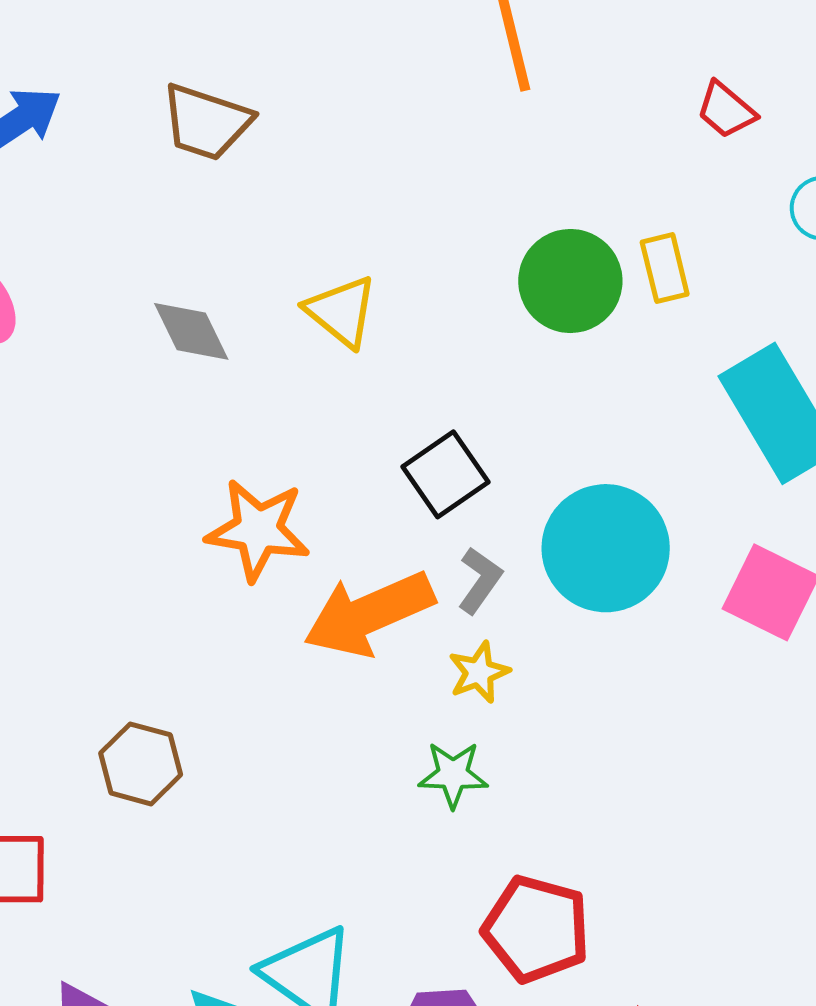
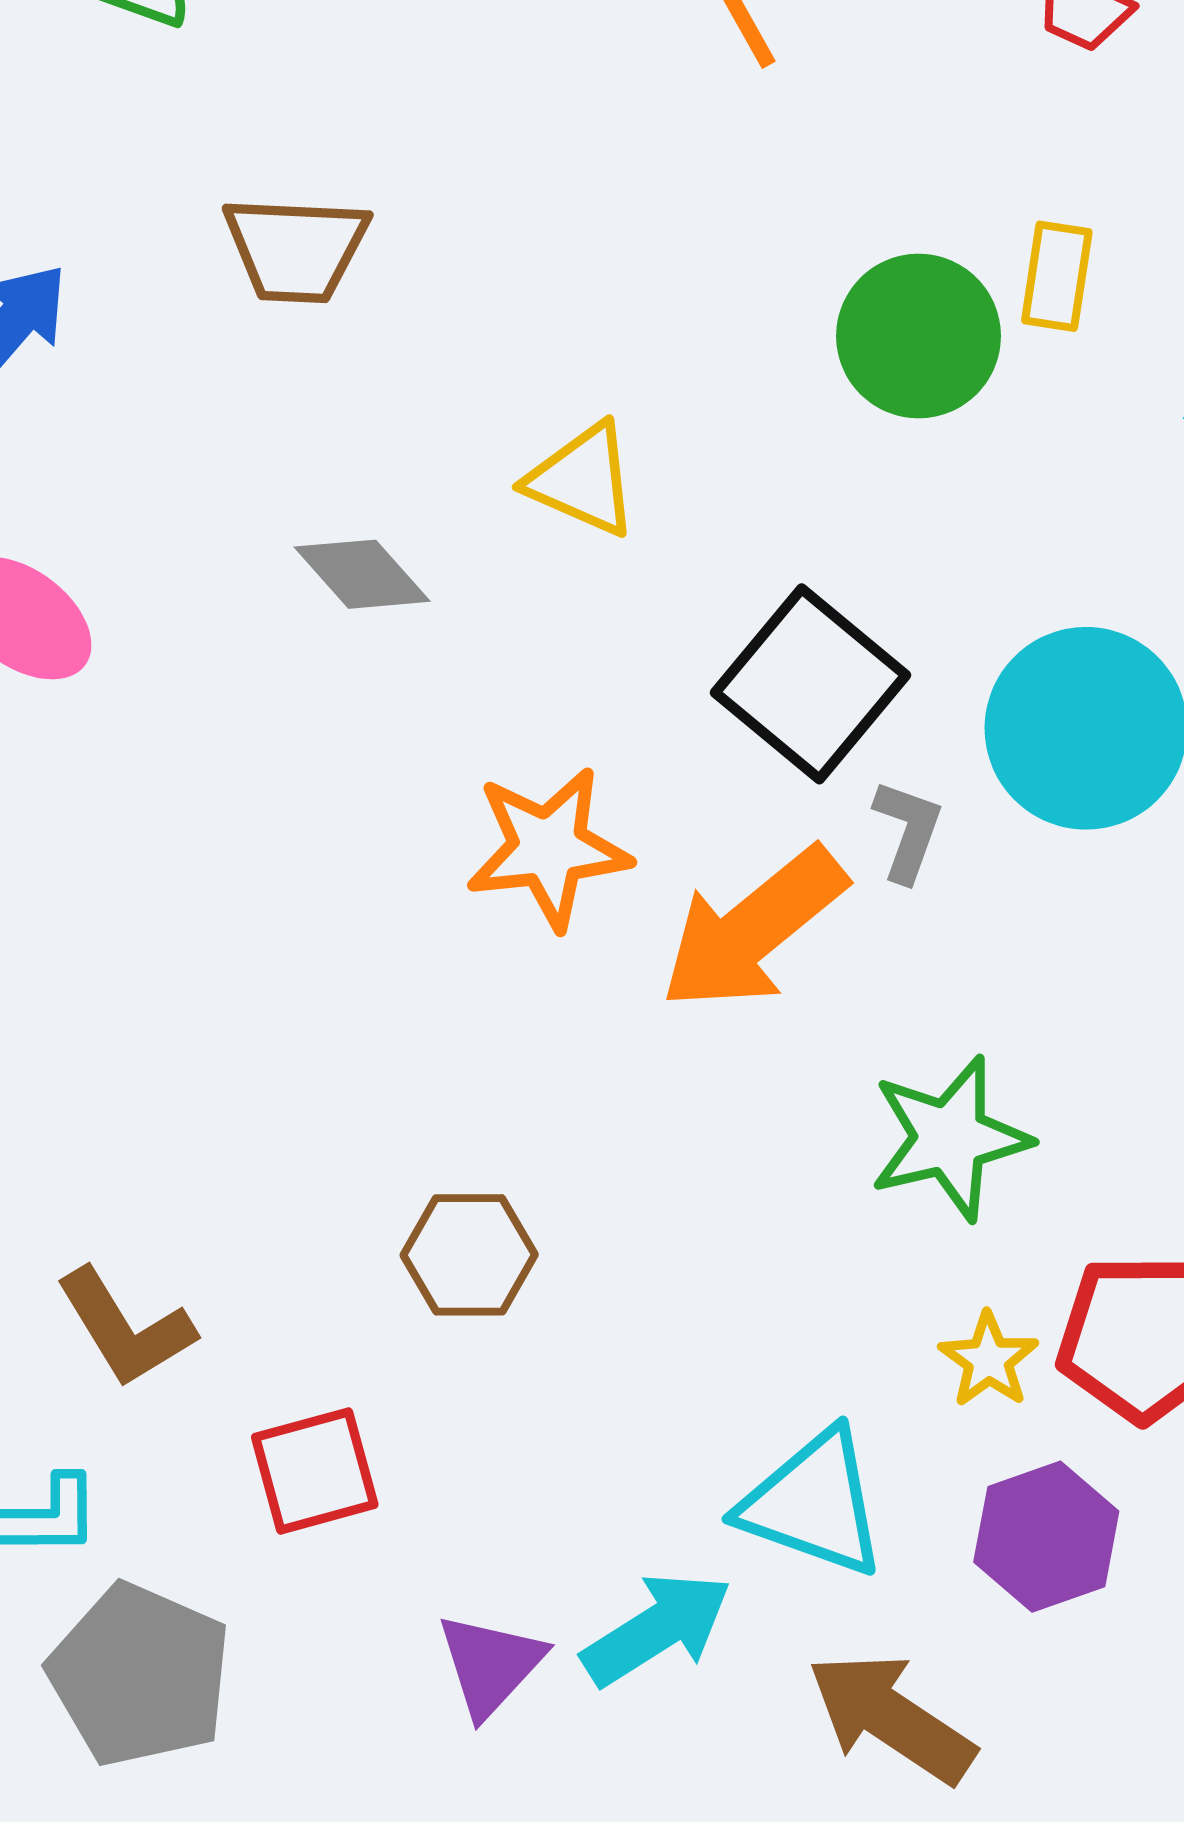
yellow rectangle: (665, 268) -> (1057, 276), turned 38
black square: (445, 474) -> (810, 684), size x1.4
yellow star: (479, 672) -> (989, 1360), moved
green star: (453, 775) -> (950, 1138), size x1.5

